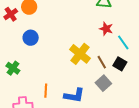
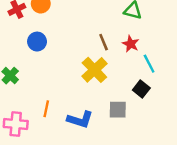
brown line: (102, 62) -> (104, 42), moved
gray square: (103, 83) -> (118, 110), turned 35

